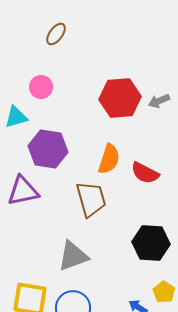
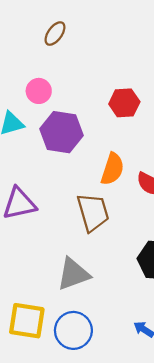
red hexagon: (120, 98) -> (124, 103), size x0.7
purple hexagon: (48, 149) -> (61, 132), moved

